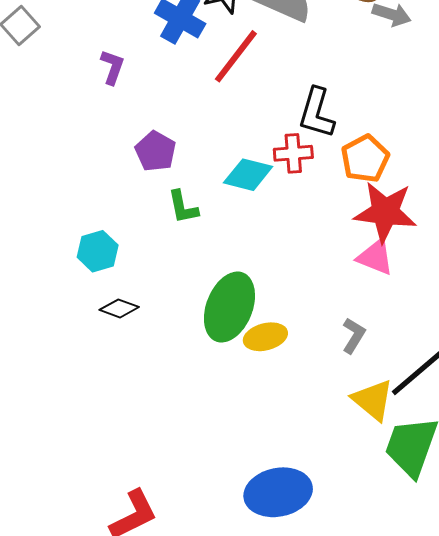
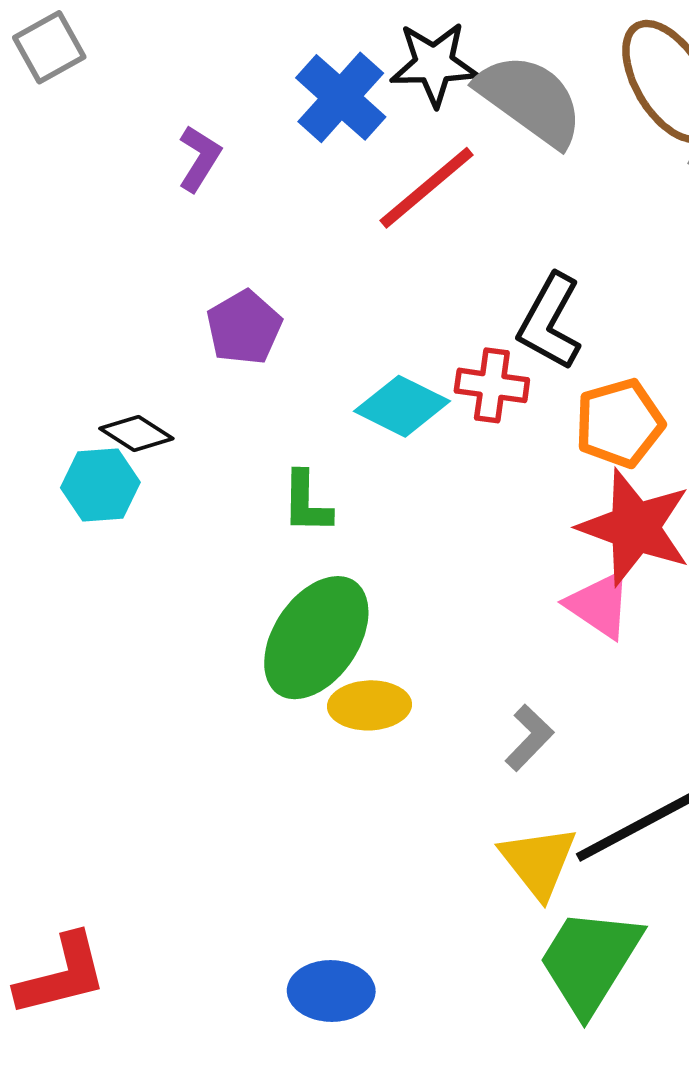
green L-shape: (183, 207) -> (307, 502), moved
black diamond: (119, 308) -> (136, 434), moved
blue ellipse: (278, 492) -> (331, 991), size x0.7

